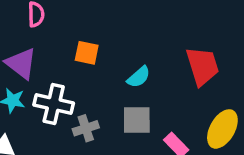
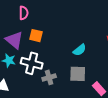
orange square: (87, 53) -> (36, 36), moved

